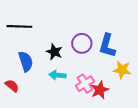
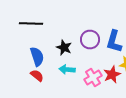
red semicircle: (12, 86) -> (37, 76), moved
red star: (100, 90) -> (112, 74), moved

